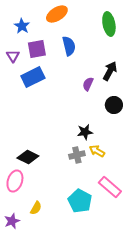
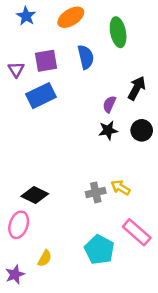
green ellipse: (109, 24) -> (118, 32), moved
blue star: (22, 26) -> (26, 16), moved
black star: (85, 132) -> (108, 130), moved

